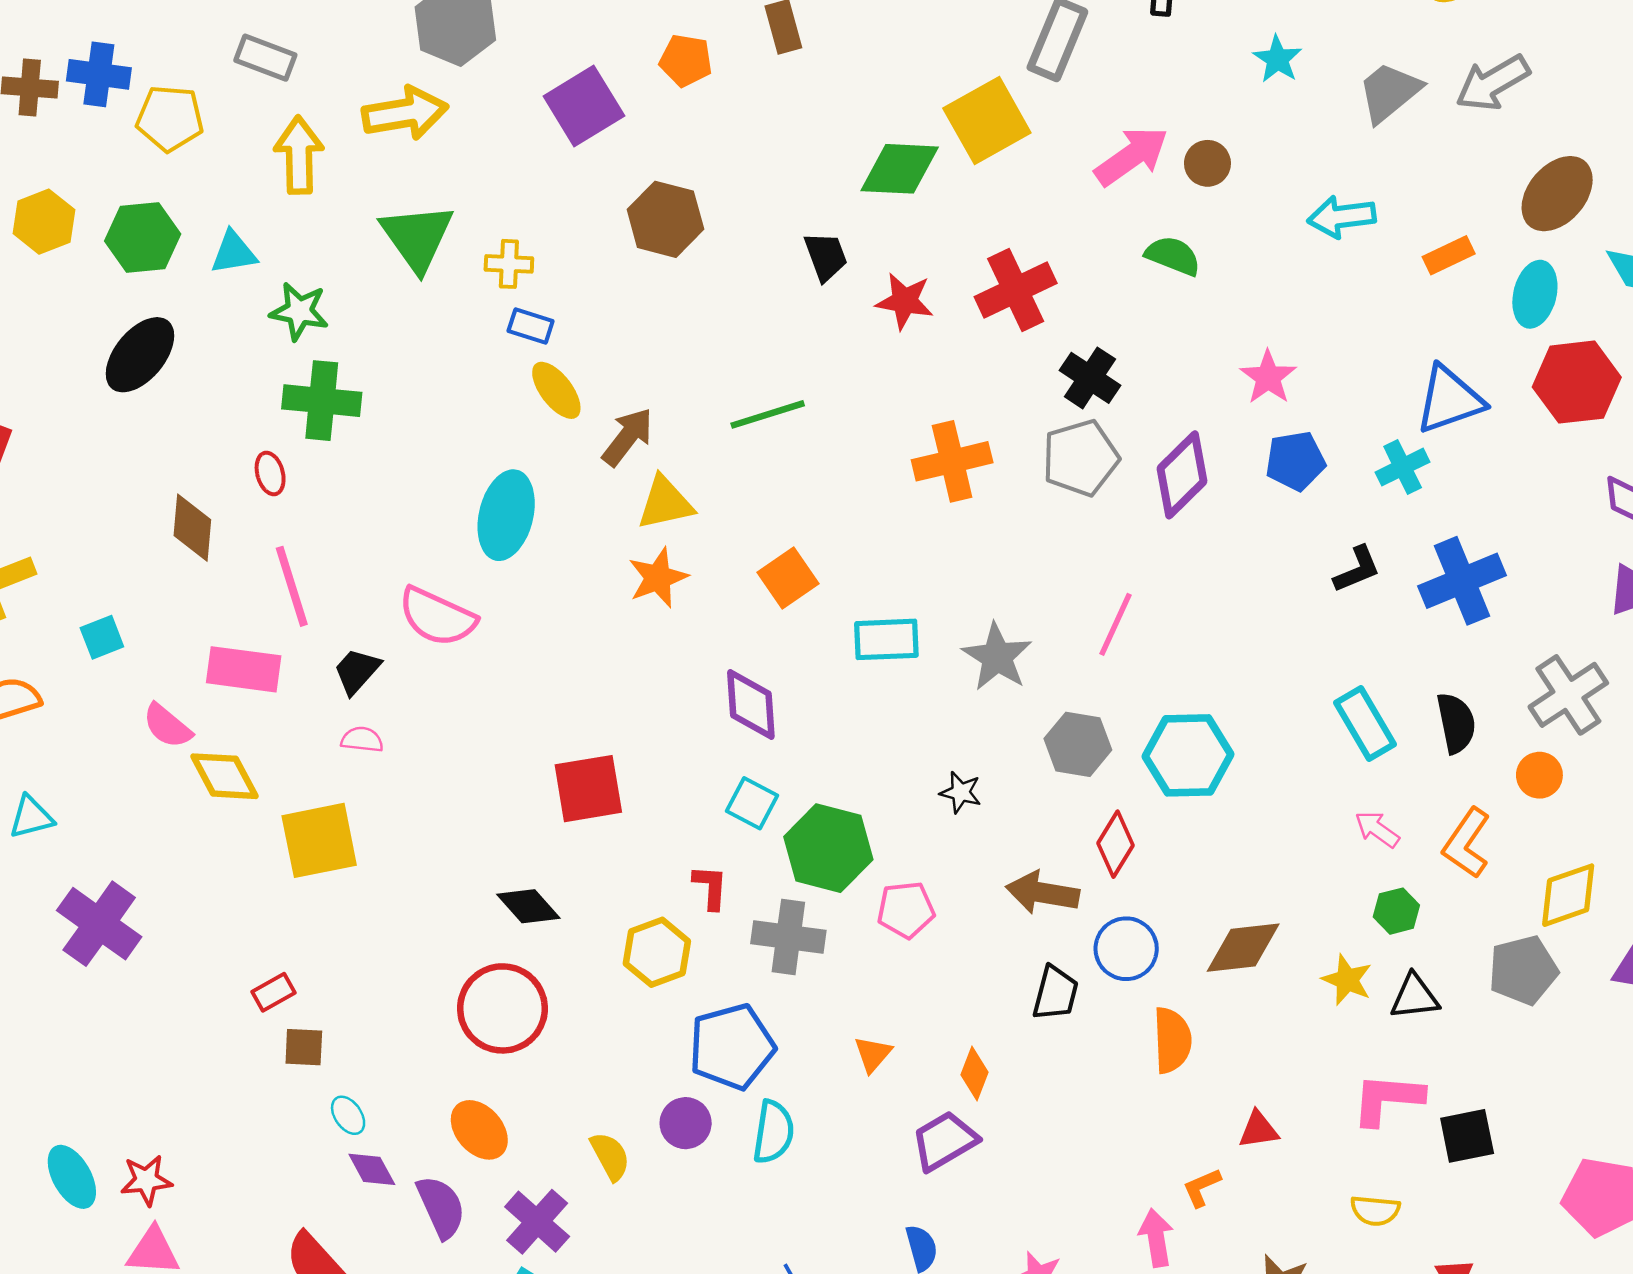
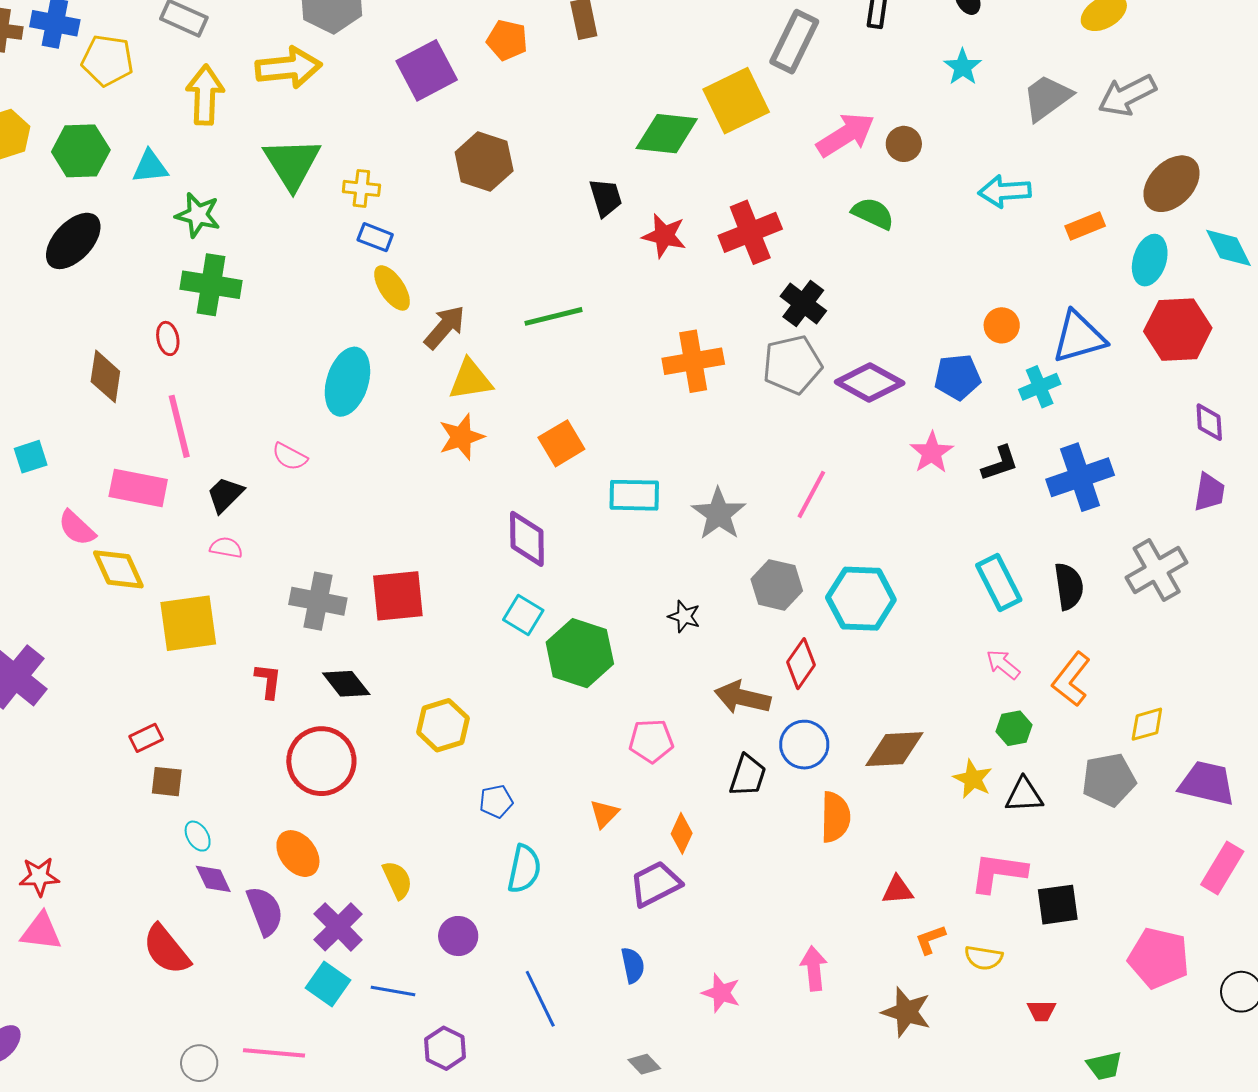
pink star: (1268, 377) -> (932, 453), moved
purple diamond: (1182, 475) -> (870, 382), turned 70
pink semicircle: (437, 617) -> (290, 457), size x0.6
orange circle: (1539, 775) -> (1002, 325), moved
red L-shape: (710, 887) -> (268, 681), moved
yellow diamond: (1568, 895) -> (1147, 724), size x0.7
pink pentagon: (906, 910) -> (651, 741), moved
gray cross: (788, 937) -> (318, 601), moved
blue pentagon: (732, 1047) -> (496, 801), size x0.5
purple circle: (686, 1123) -> (458, 936), moved
orange L-shape: (1202, 1187) -> (930, 940), moved

